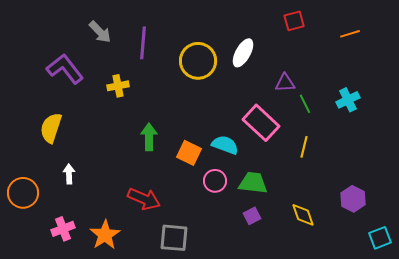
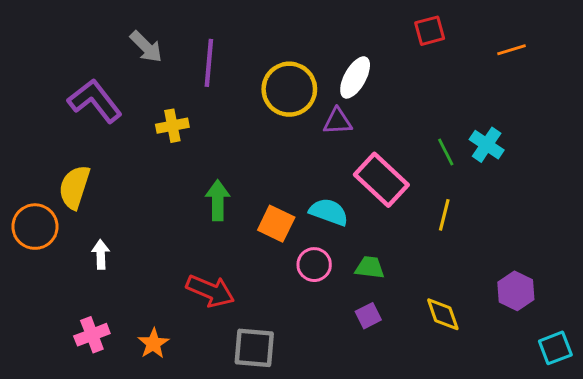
purple triangle: (285, 83) -> (338, 121), moved
cyan cross: (348, 100) -> (487, 145), moved, turned -30
green trapezoid: (253, 183) -> (370, 267), size x0.7
orange circle: (23, 193) -> (35, 227), moved
orange star: (105, 235) -> (153, 344), size x0.7

